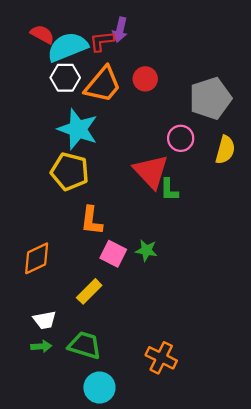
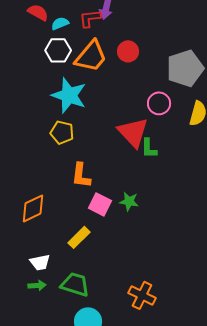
cyan semicircle: (67, 47) -> (60, 23), size x0.5
yellow pentagon: (70, 171) -> (62, 132), size x0.7

